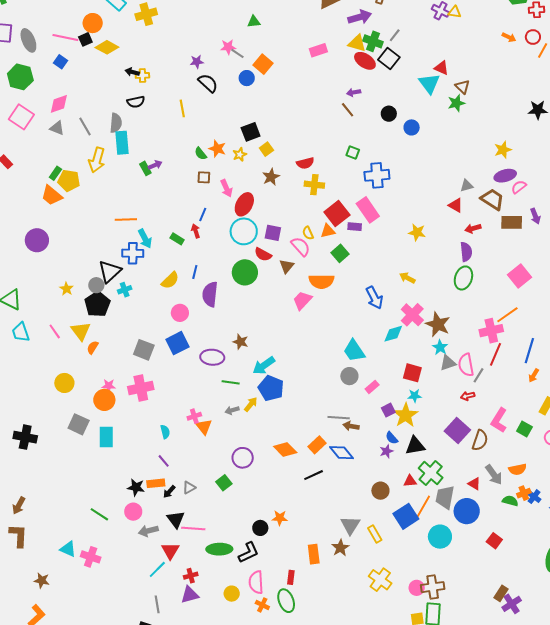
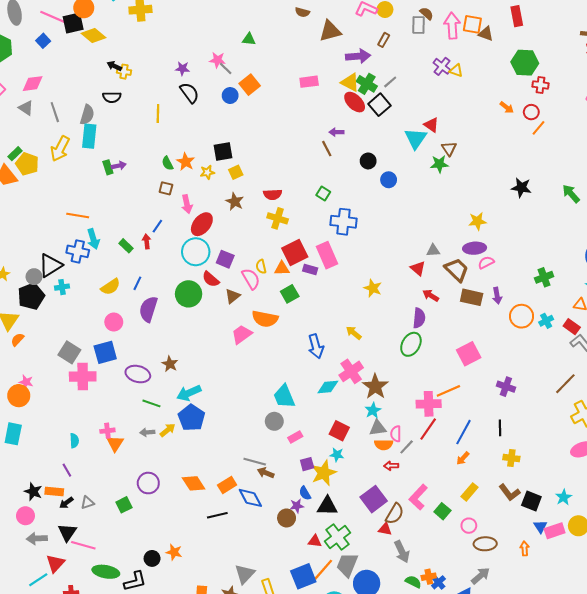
black square: (85, 39) -> (73, 23), size x1.5
brown star: (271, 177) -> (235, 202), turned -30
red arrow: (473, 228) -> (431, 296), turned 35
pink semicircle: (466, 365) -> (396, 434), size x0.7
pink cross: (141, 388) -> (83, 377), moved
orange semicircle: (518, 469) -> (384, 445), moved
red triangle: (474, 484) -> (385, 529), moved, turned -32
brown circle: (380, 491) -> (287, 518), moved

